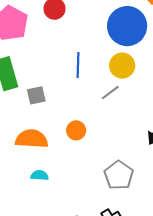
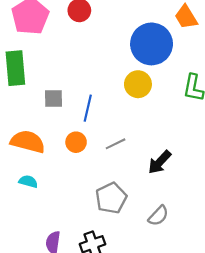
blue line: (78, 65) -> (88, 108), moved
gray line: (110, 93) -> (116, 144), moved
gray square: (36, 95) -> (53, 99), moved

